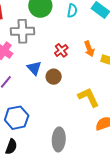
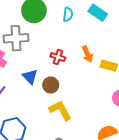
red cross: (61, 50) -> (58, 57), turned -32
yellow L-shape: (89, 97) -> (60, 110), moved

